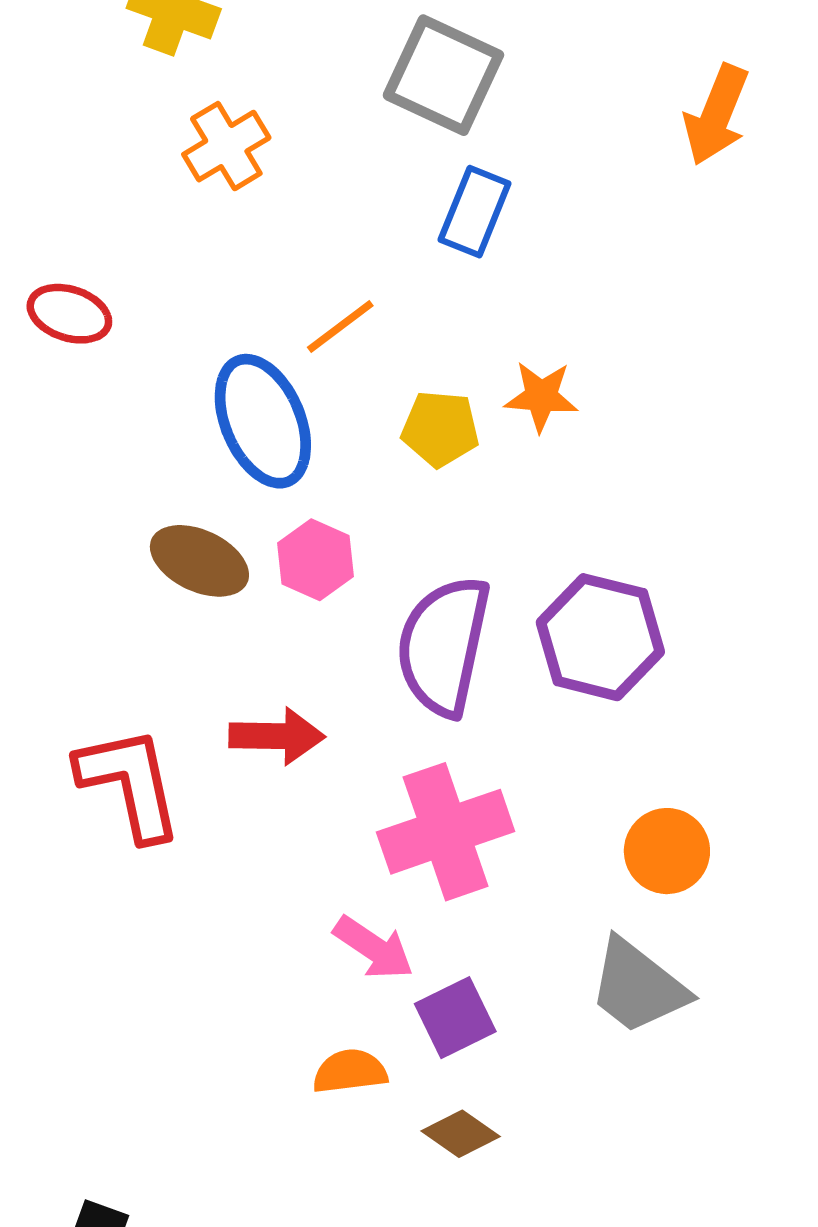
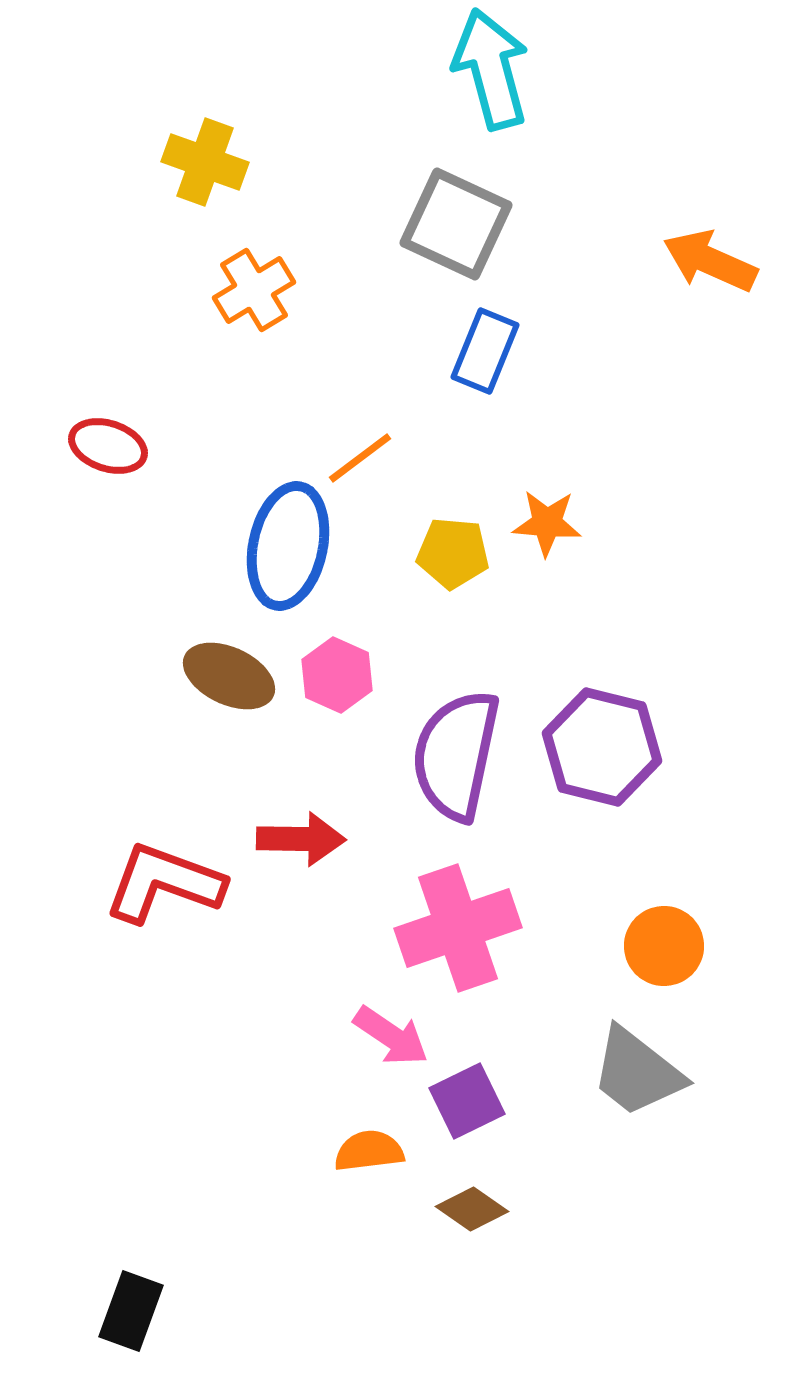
orange arrow: (716, 115) -> (710, 261), turned 92
blue ellipse: (263, 421) -> (288, 546), turned 35
red L-shape: (130, 783) -> (164, 883), turned -58

